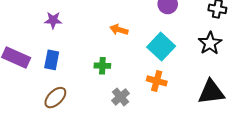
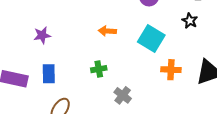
black star: (210, 43) -> (190, 21), moved, size x0.7
orange cross: (157, 81) -> (171, 70), moved

